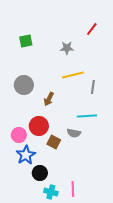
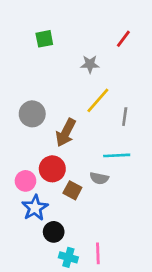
green square: (26, 41) -> (44, 39), moved
yellow line: (73, 75) -> (98, 100), turned -35
brown arrow: (49, 99) -> (66, 133), size x1.5

